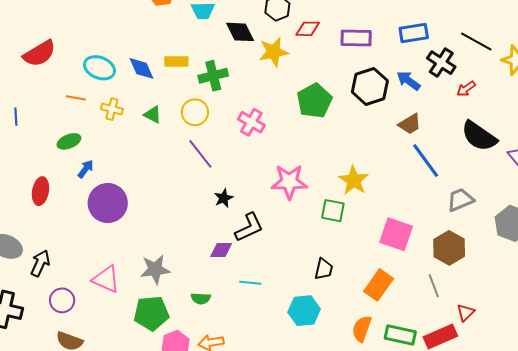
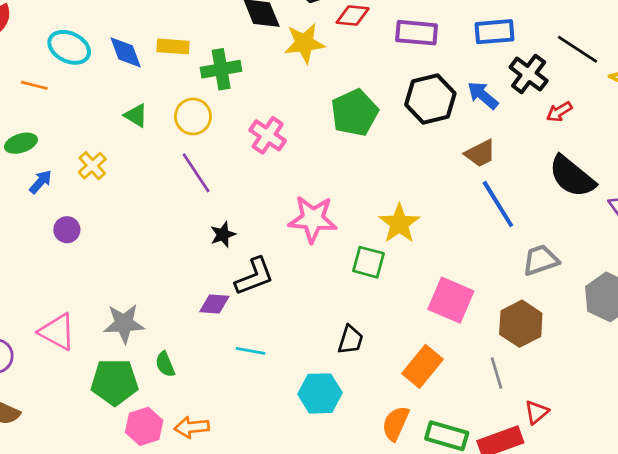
yellow cross: (112, 109) -> (92, 166), moved, turned 30
purple circle: (108, 203) -> (67, 230), size x0.5
green semicircle: (201, 298) -> (165, 364), moved, turned 60

